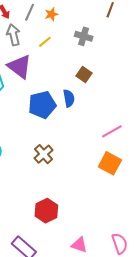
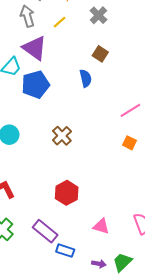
gray cross: (84, 36) -> (98, 15), turned 30
blue pentagon: (42, 105) -> (36, 85), moved
orange square: (110, 163) -> (129, 143), size x0.6

